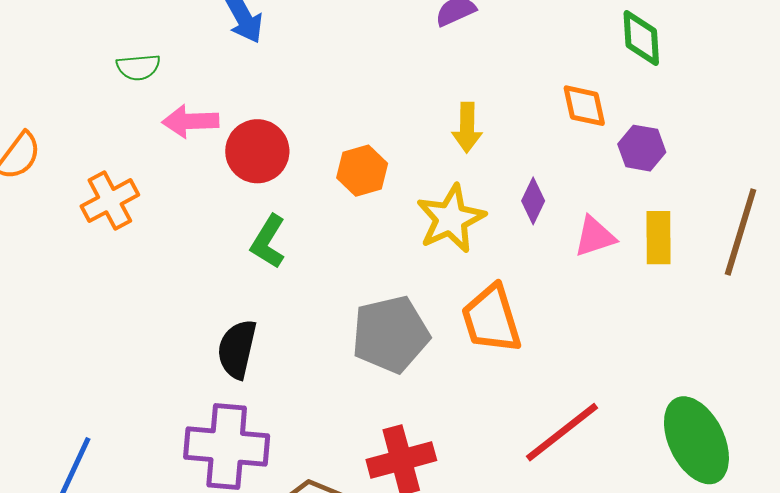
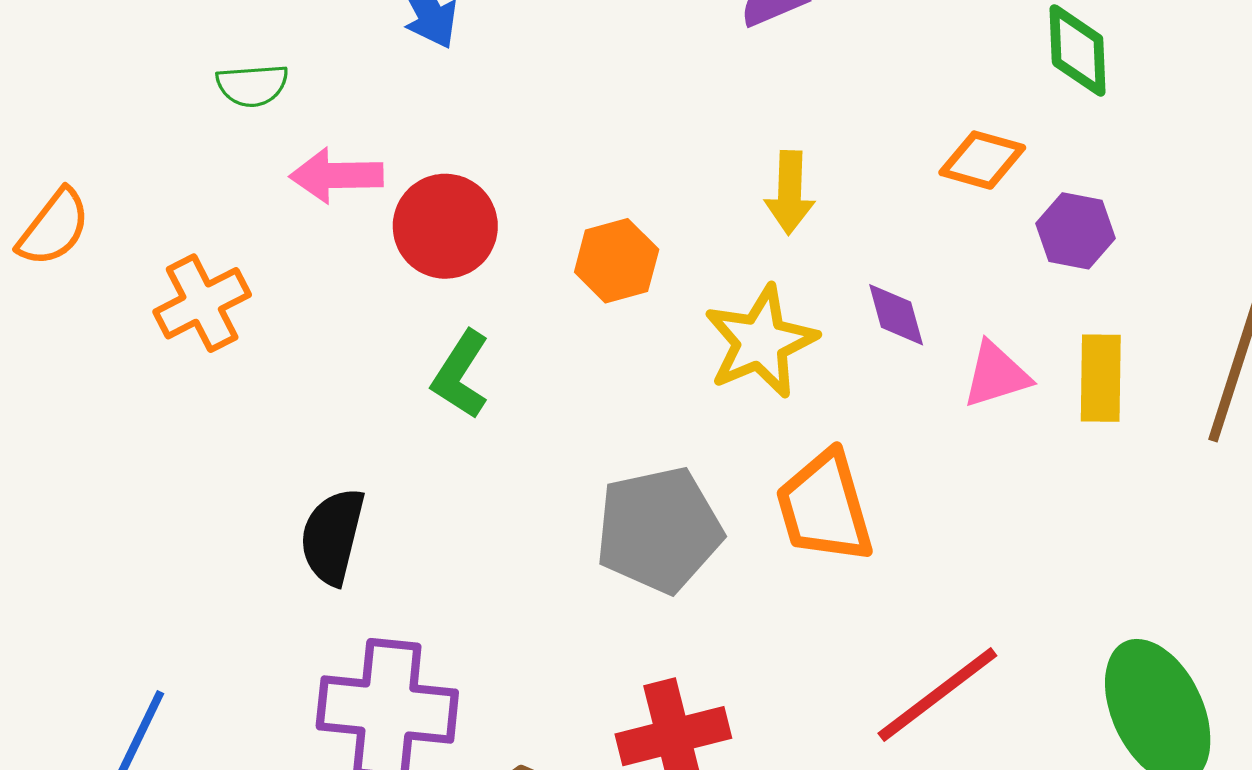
orange diamond: (584, 106) -> (982, 160), turned -63
purple diamond: (533, 201) -> (896, 315), turned -42
black semicircle: (237, 349) -> (332, 536), moved

